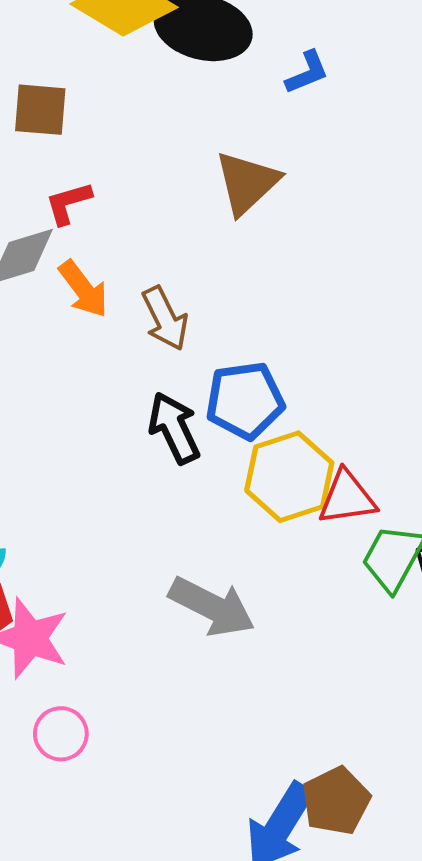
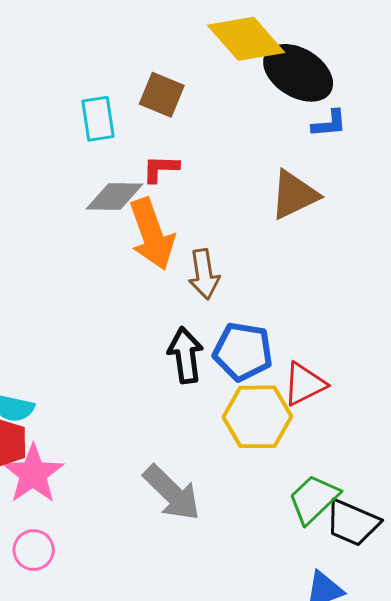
blue L-shape: (307, 73) -> (329, 124), moved
orange arrow: (83, 289) -> (152, 234), size x1.5
red triangle: (347, 498) -> (304, 384), moved, turned -36

